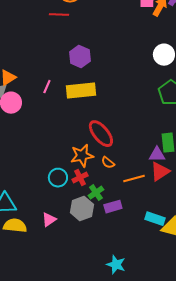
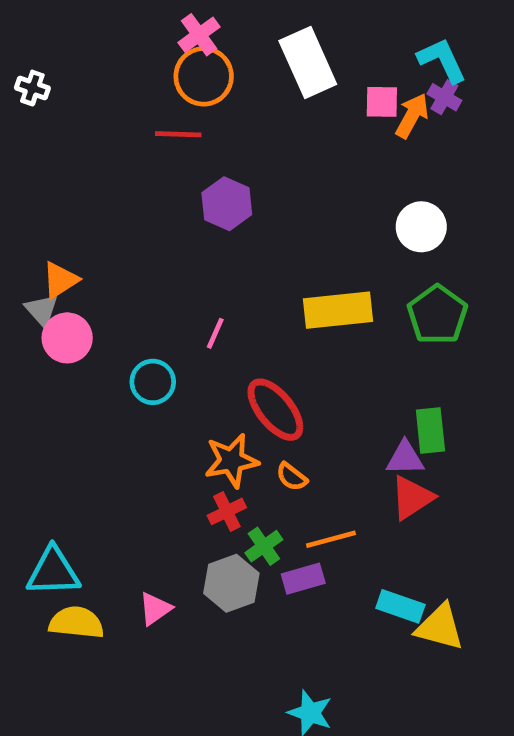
purple hexagon: (80, 57) -> (227, 204), moved
pink line: (47, 87) -> (215, 333), moved
yellow rectangle: (81, 91) -> (338, 310), moved
cyan circle: (58, 178) -> (153, 382), moved
orange line: (134, 179) -> (331, 539), moved

